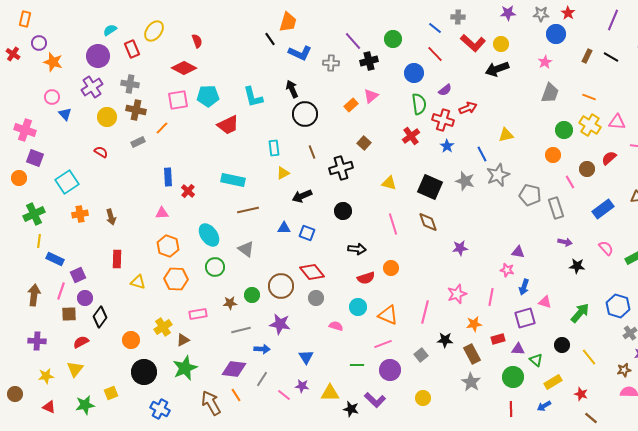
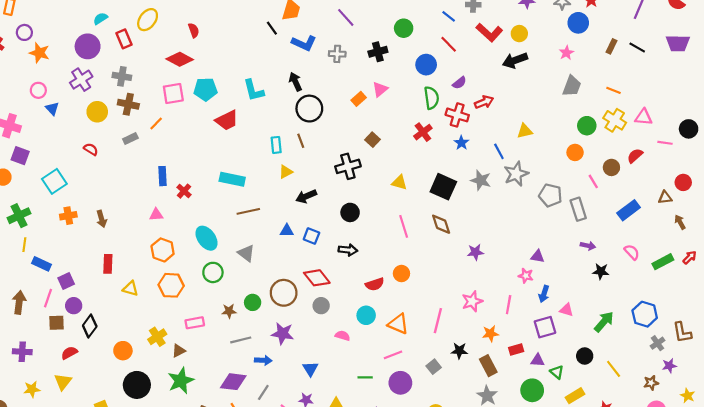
purple line: (353, 41) -> (346, 17), moved
brown line: (312, 152) -> (301, 141), moved
black arrow: (357, 249) -> (348, 250), moved

